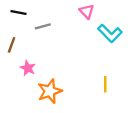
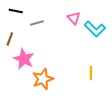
pink triangle: (87, 11) -> (74, 18), moved
pink star: (28, 68) -> (24, 59), size x1.5

